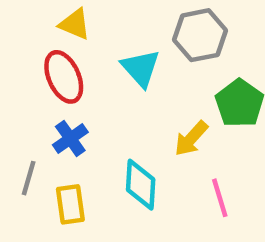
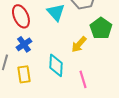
pink line: (220, 198) -> (83, 79), moved

